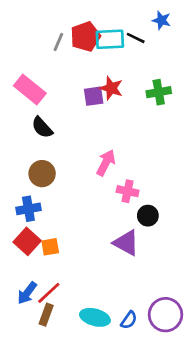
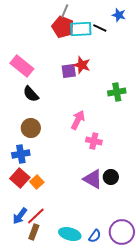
red pentagon: (85, 37) -> (63, 27), turned -30
gray line: (58, 42) -> (65, 11), moved
green cross: (159, 92) -> (117, 92), moved
black circle: (148, 216) -> (111, 177), moved
orange square: (50, 247) -> (37, 182), turned -32

